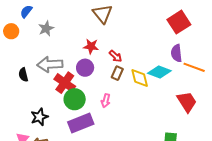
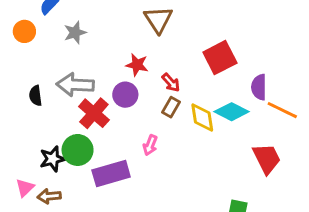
red square: (179, 22) -> (220, 58), moved
green circle: (75, 99) -> (78, 150), moved

